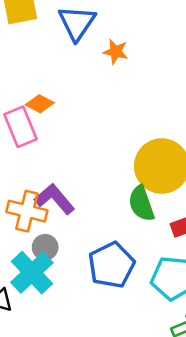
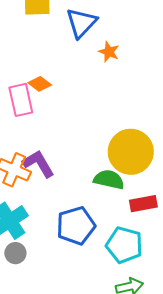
green semicircle: (141, 203) -> (109, 180), turned 112
gray circle: (45, 247) -> (15, 253), moved

